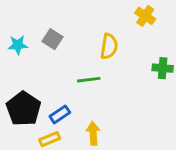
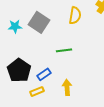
gray square: (53, 39) -> (39, 22), size x1.5
yellow semicircle: (109, 46) -> (75, 15), moved

